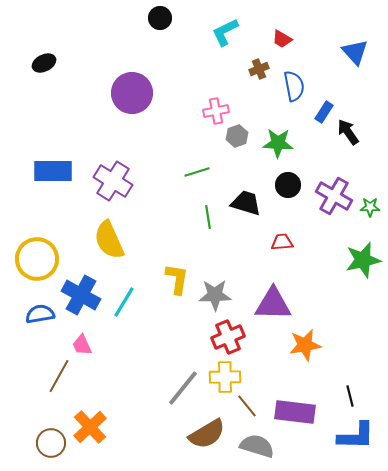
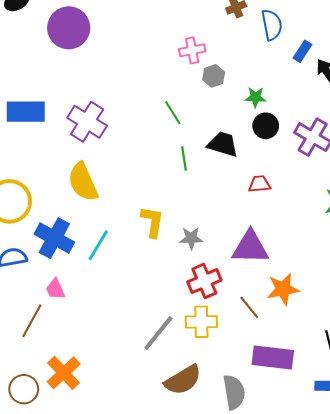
purple circle: (132, 93) -> (69, 28), moved
green star: (278, 143) -> (255, 97), moved, size x0.7
green line: (197, 172) -> (173, 113), turned 75
gray star: (215, 295) -> (191, 238), size x0.7
brown line: (247, 406) -> (249, 308), moved
gray semicircle: (257, 446) -> (234, 392), turned 64

